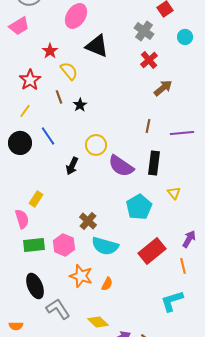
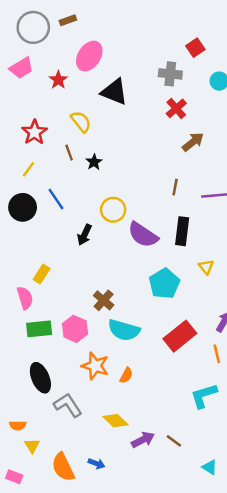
gray cross: (144, 31) -> (170, 74), turned -30
red star: (50, 51) -> (58, 80), moved

